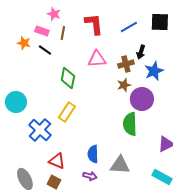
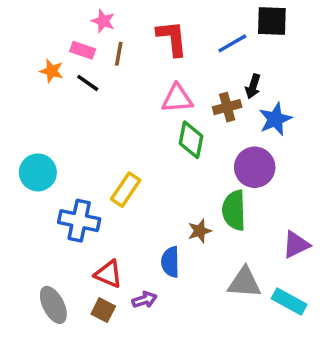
black square: (160, 22) -> (272, 21), moved
green diamond: (68, 78) -> (191, 140), moved
brown star: (124, 85) -> (200, 231), moved
blue cross: (40, 130) -> (79, 221), turned -30
gray triangle: (120, 165) -> (244, 283), moved
purple arrow: (90, 176) -> (145, 300), moved, turned -32

